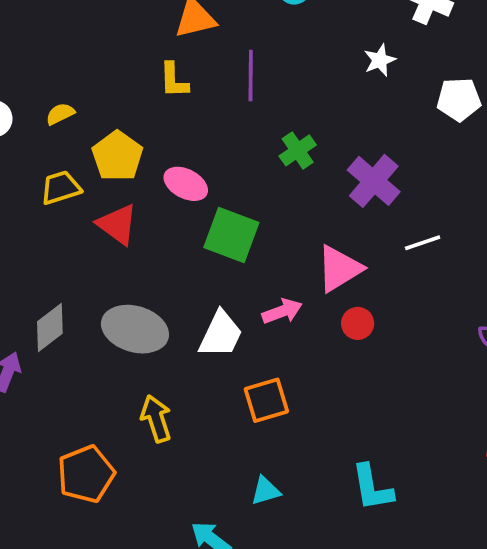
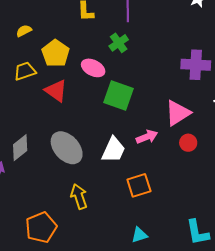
green cross: (298, 150) -> (119, 43), moved
purple cross: (374, 181) -> (196, 65), turned -36
gray ellipse: (135, 329) -> (67, 148), turned 32

